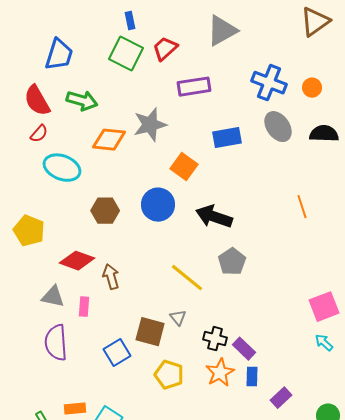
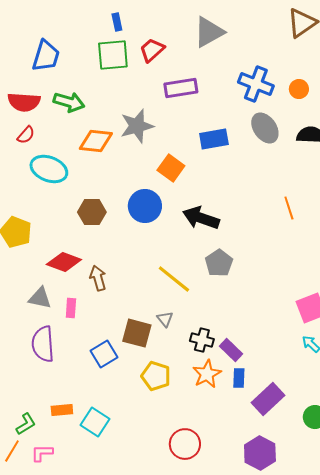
green square: (126, 54) -> (113, 55), turned -32
red semicircle: (37, 101) -> (24, 102), turned -56
purple rectangle: (281, 398) -> (268, 399), size x1.5

